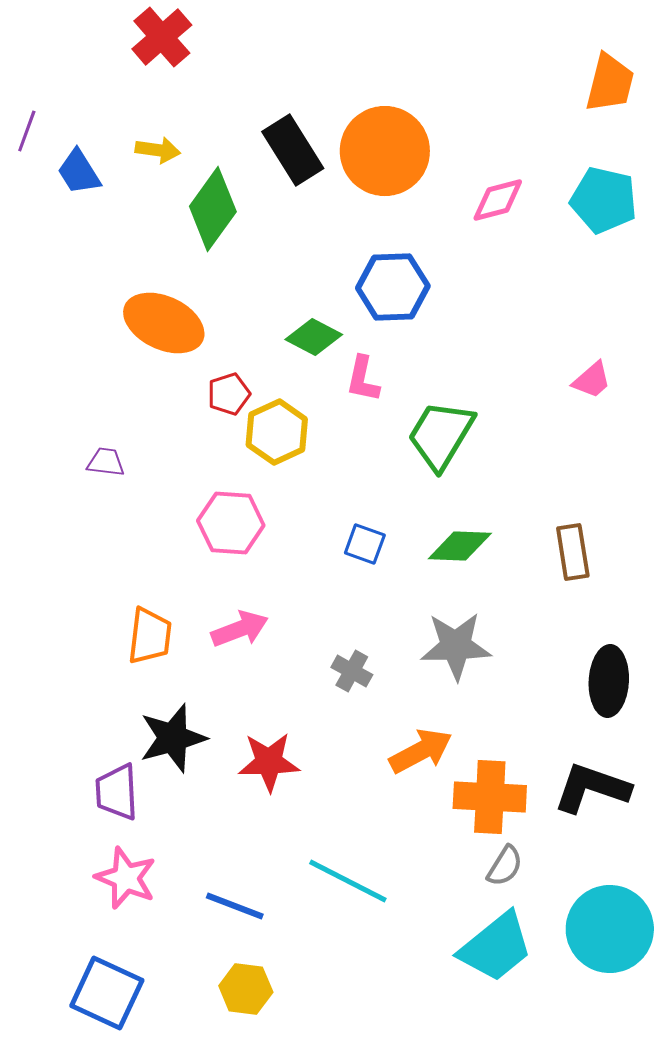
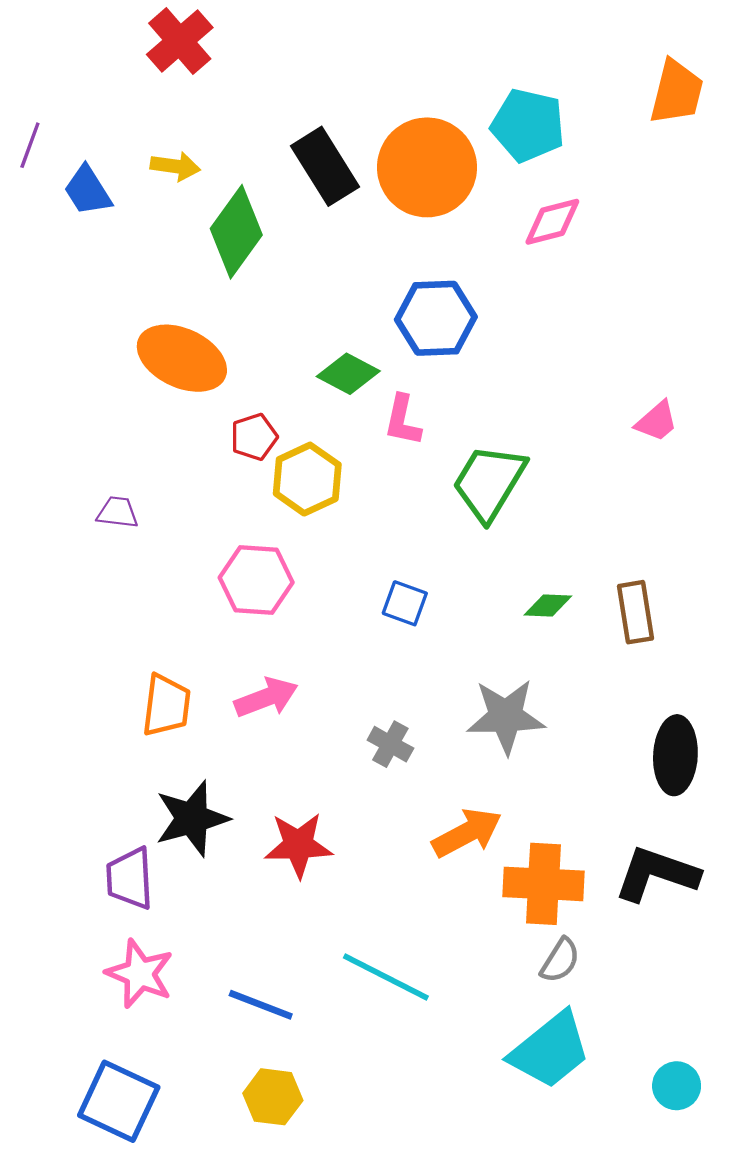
cyan pentagon: (604, 200) -> (528, 125), moved
green diamond: (460, 546) -> (548, 606), moved, size x0.7
cyan circle: (610, 929) -> (677, 1086), moved, size x0.5

